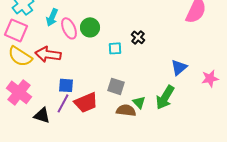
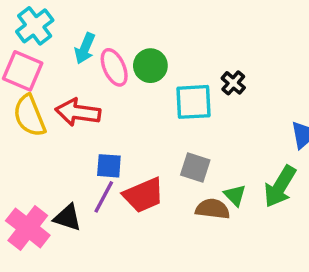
cyan square: (115, 48) -> (194, 102), size x1.6
yellow semicircle: (20, 56) -> (30, 116), turned 35
pink cross: (19, 92) -> (28, 228), moved

